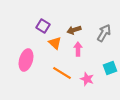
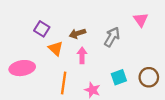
pink ellipse: (26, 60) -> (22, 68), turned 65
orange line: (62, 73) -> (64, 83), turned 66

